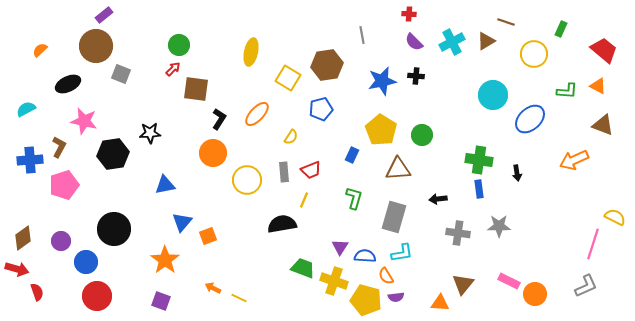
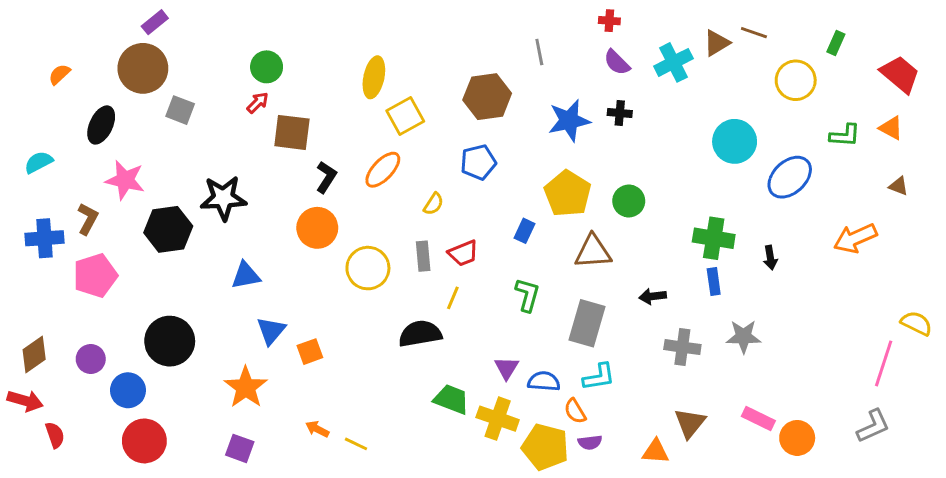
brown triangle: (486, 41) -> (717, 43), moved
yellow square: (288, 78) -> (405, 116), moved, turned 30
black ellipse: (68, 84) -> (101, 125), turned -40
brown triangle: (603, 125) -> (899, 186), size x0.6
black star: (150, 133) -> (223, 198), size x1.4

